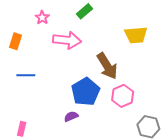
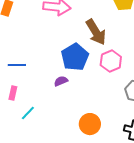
blue line: (26, 75) -> (17, 65), moved

